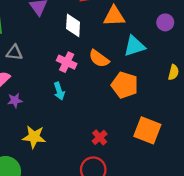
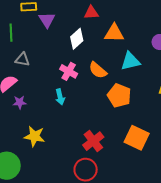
white diamond: (73, 25) -> (77, 39), turned 40
red cross: (100, 137) -> (93, 141), size x1.5

